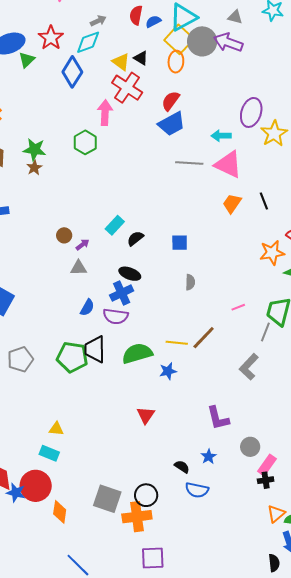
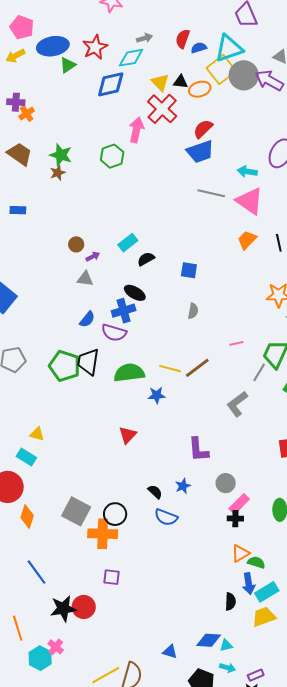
black triangle: (141, 58) -> (180, 82), turned -35
orange ellipse: (176, 62) -> (200, 89), moved, turned 60
blue diamond: (72, 72) -> (111, 84), turned 36
purple square: (153, 558) -> (111, 577), size x0.7

